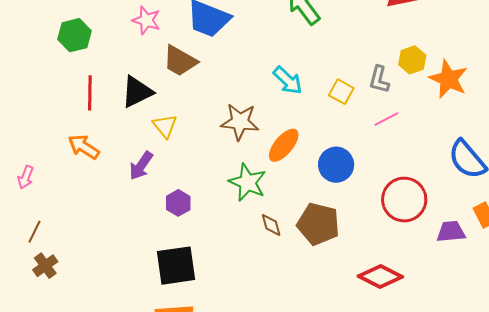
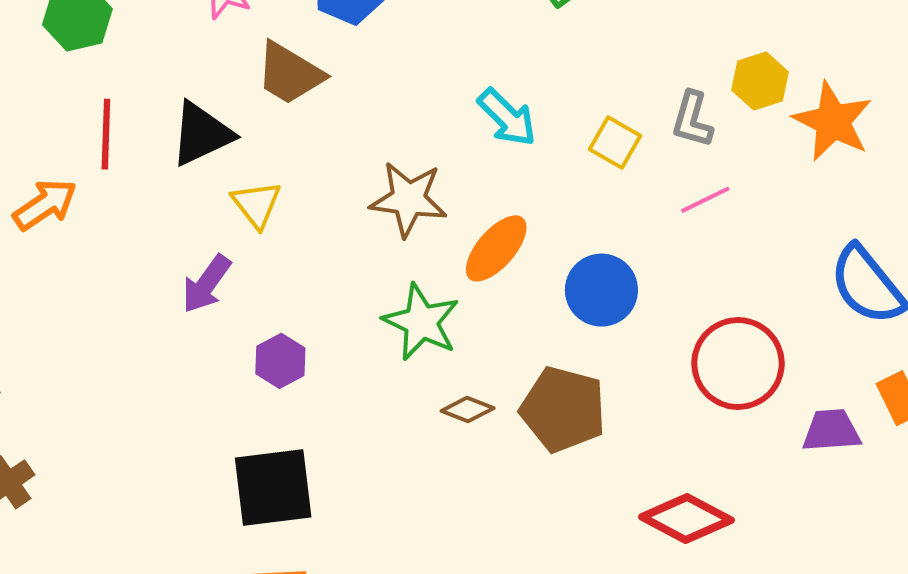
orange arrow: (84, 147) -> (45, 205), moved, turned 112
brown diamond: (271, 225) -> (468, 410), turned -55

